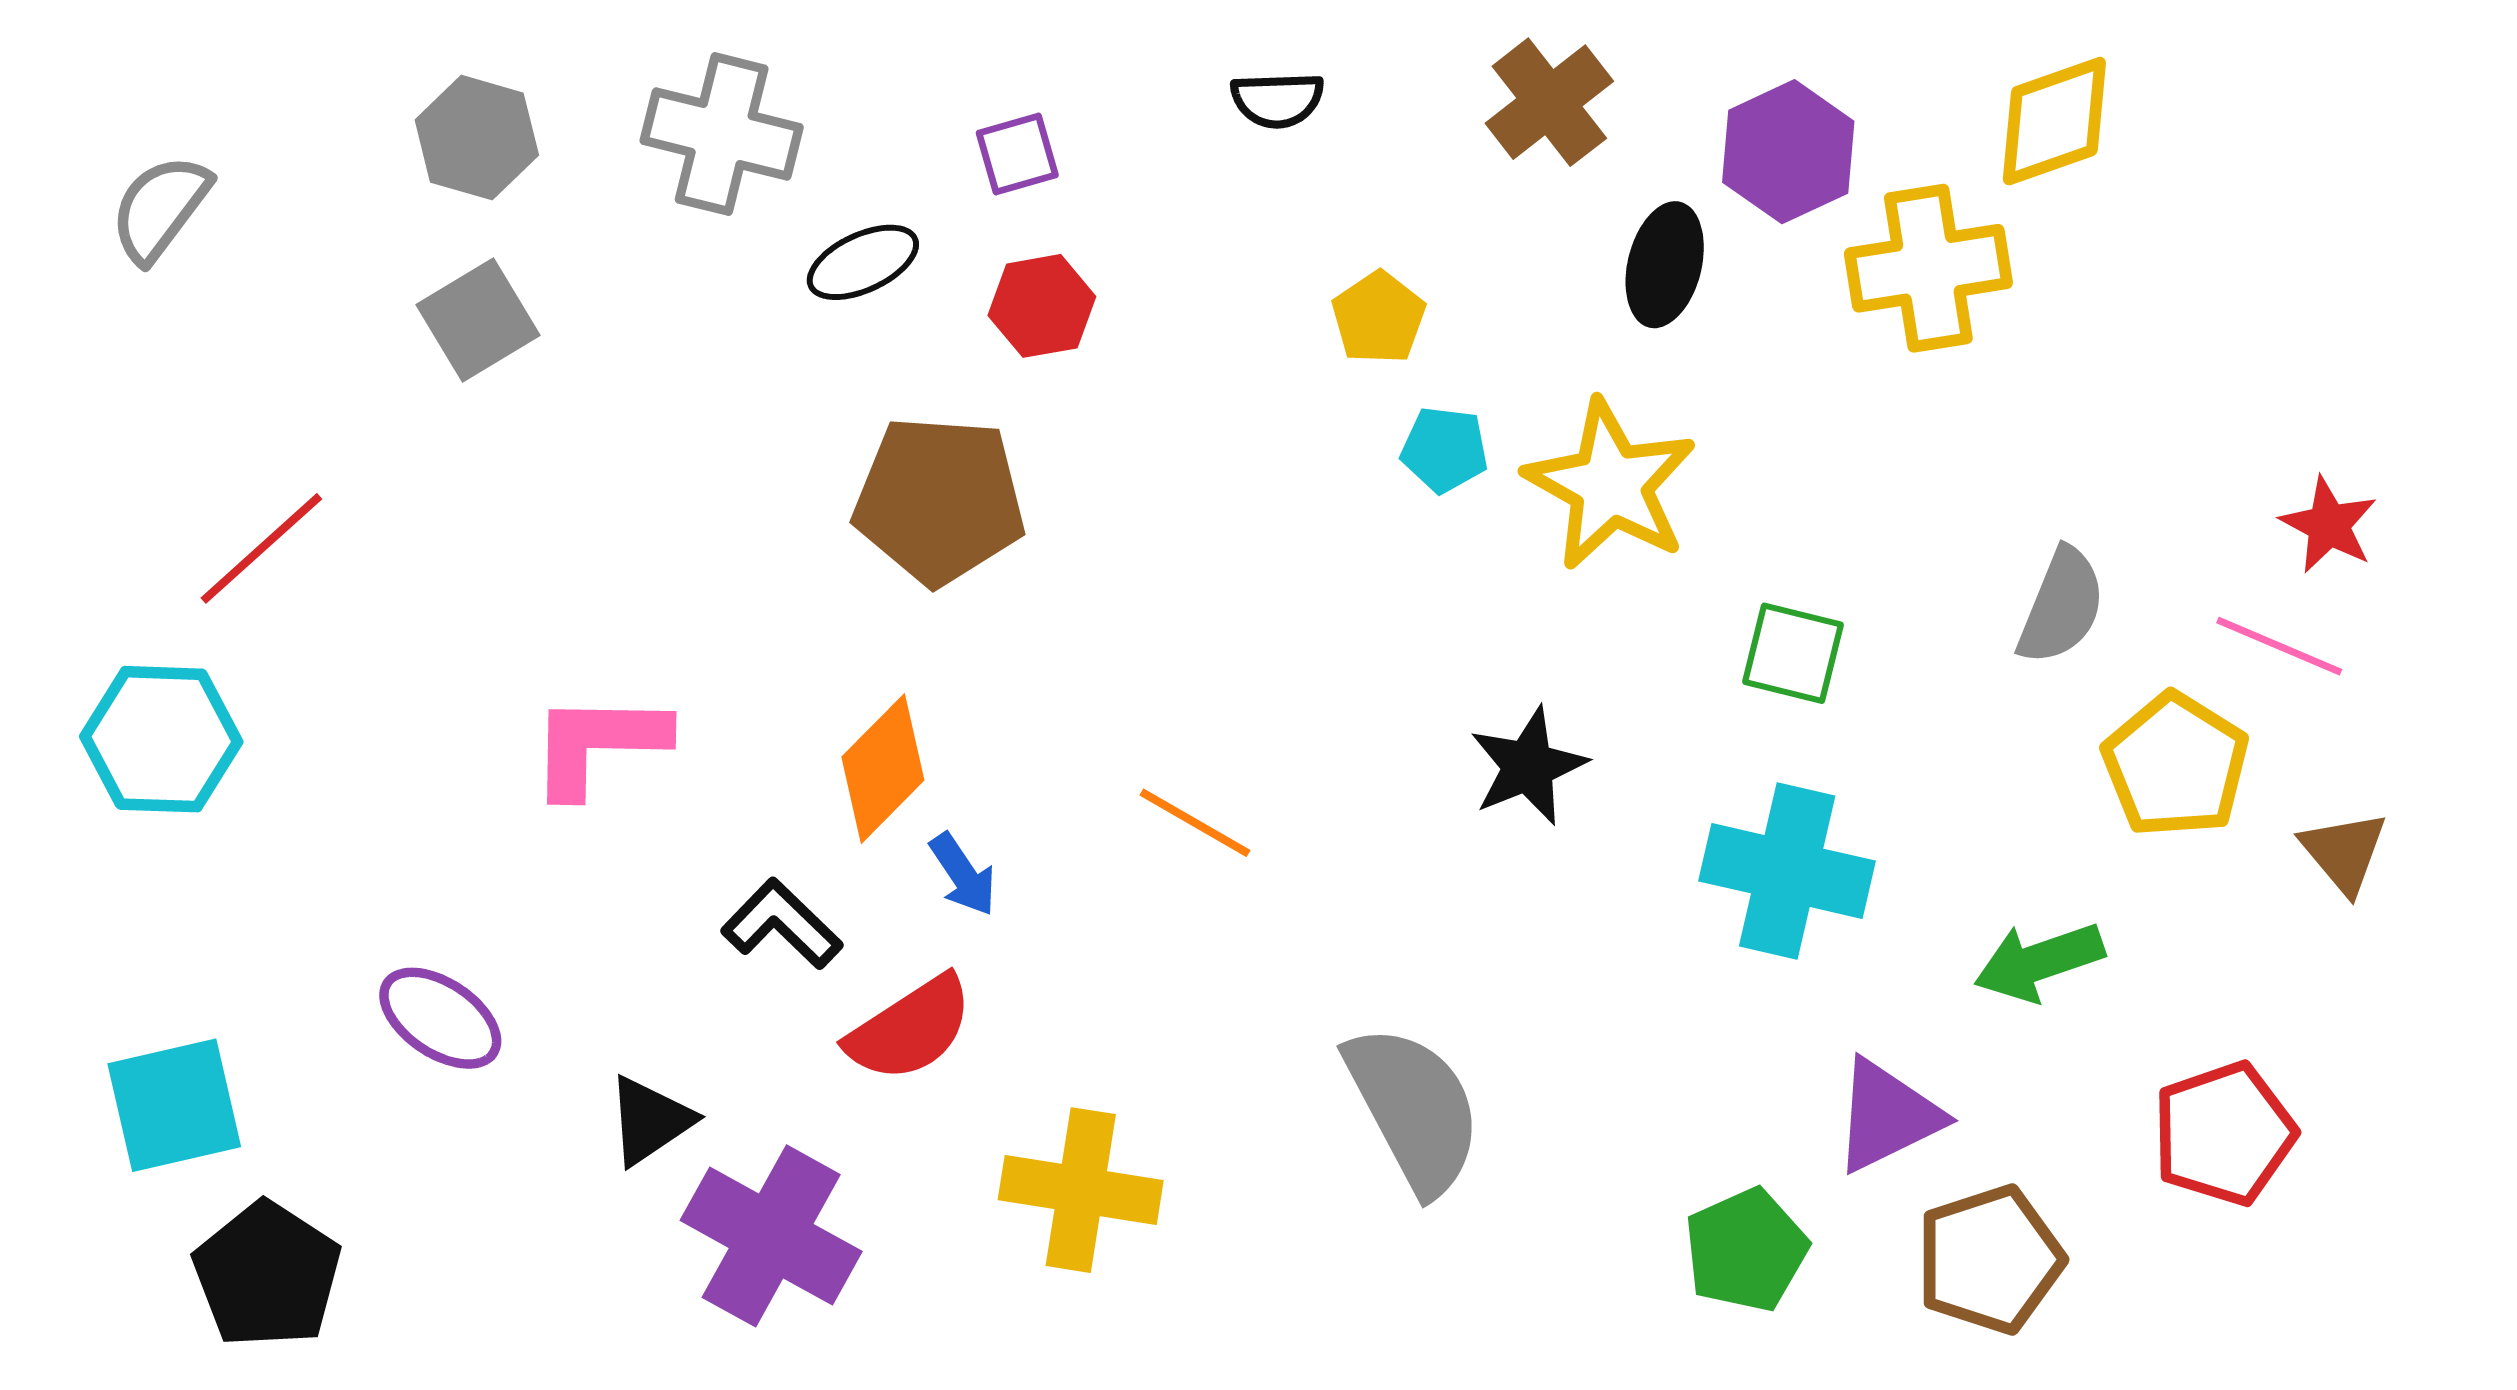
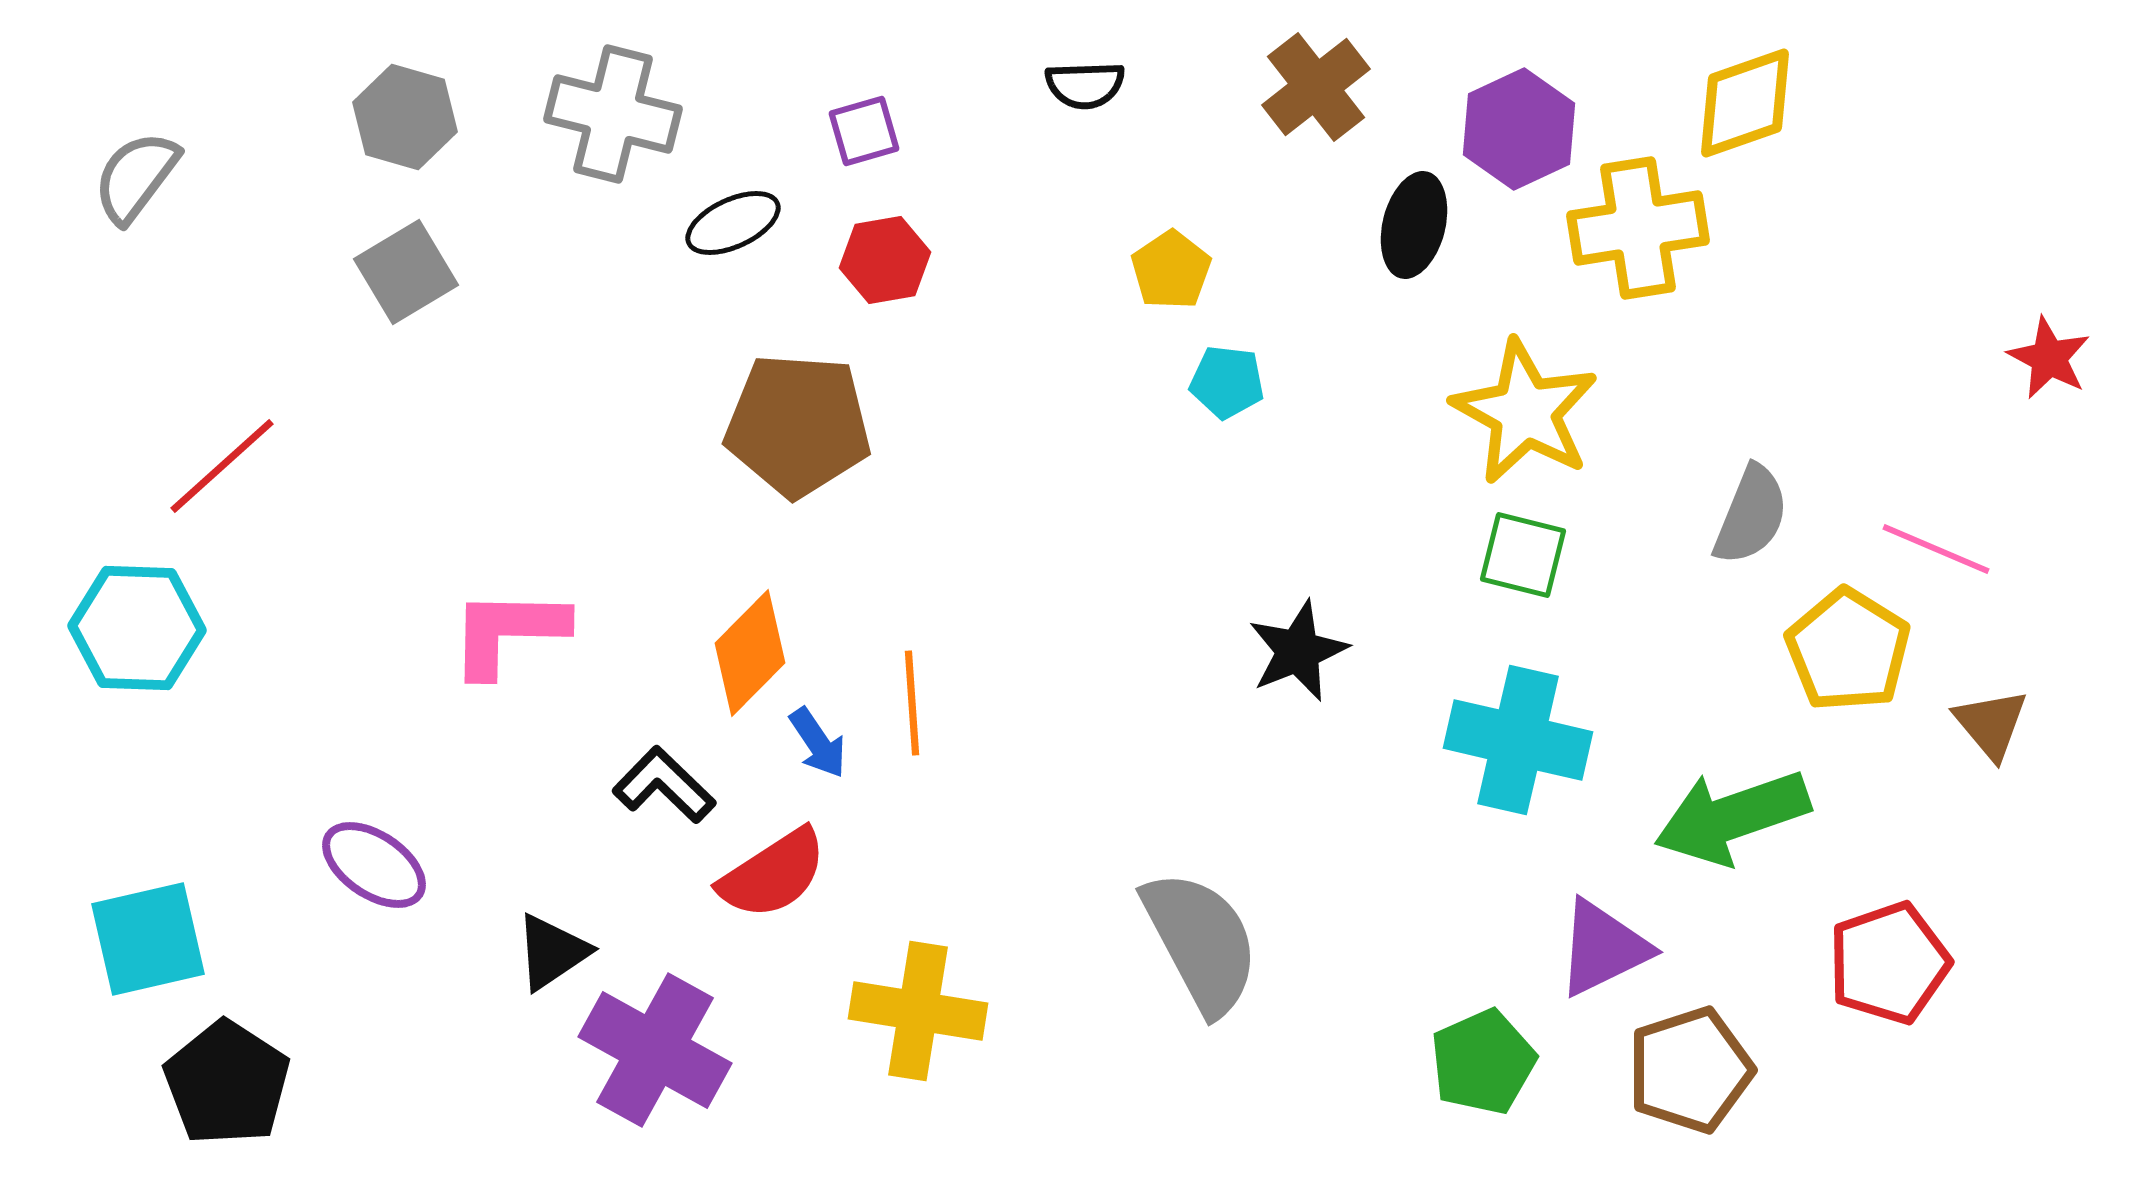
yellow star: (1611, 485) -> (1525, 412), moved
red star: (2329, 525) -> (2049, 358), moved
orange line: (1195, 823) -> (912, 703), moved, turned 56
green arrow: (2039, 962) -> (1732, 817), size x1.4

